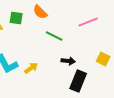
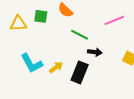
black arrow: (68, 61) -> (95, 52), moved
black rectangle: (78, 81) -> (80, 72), moved

